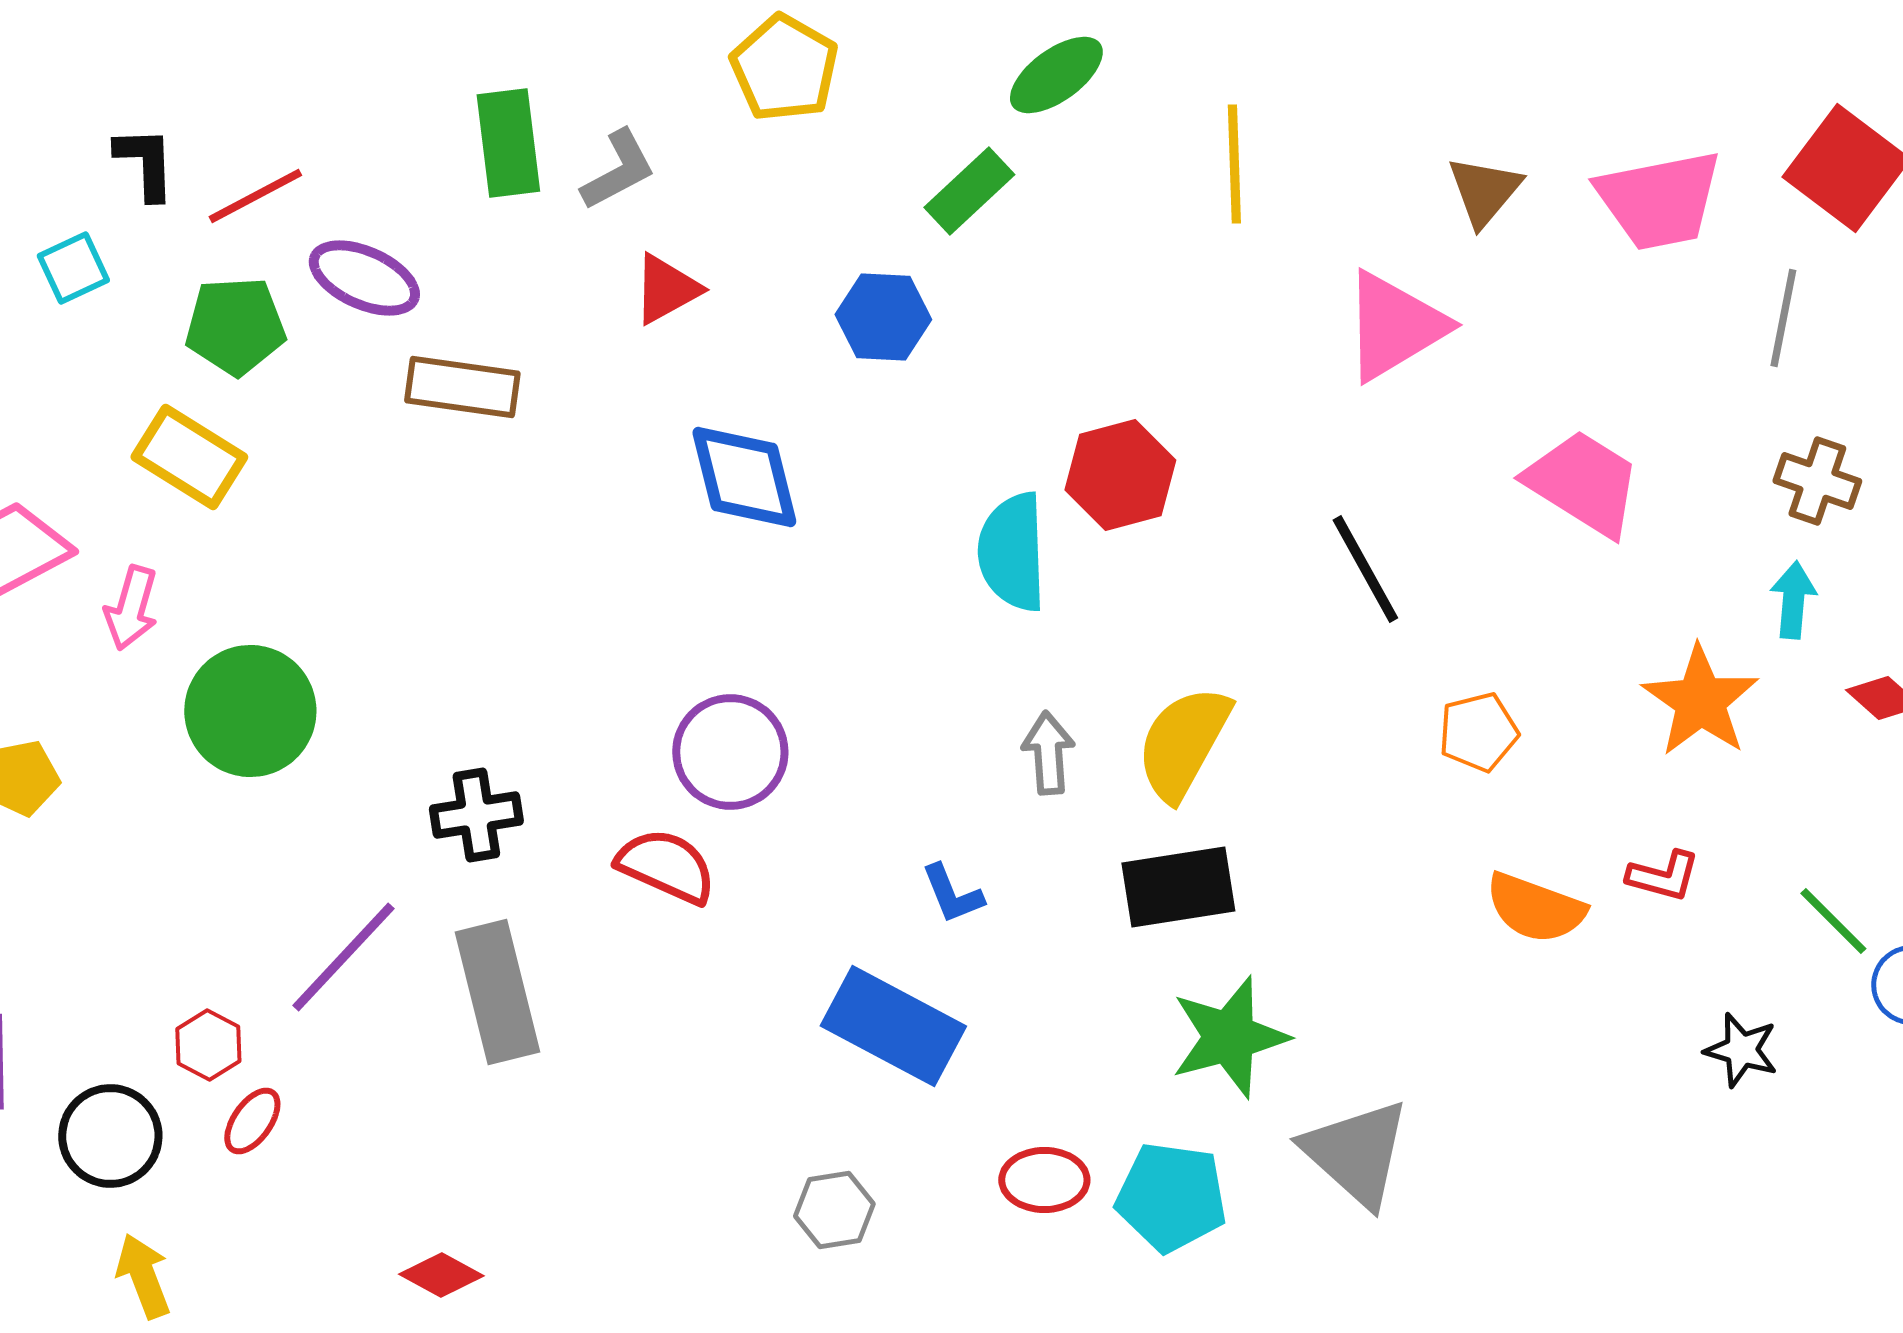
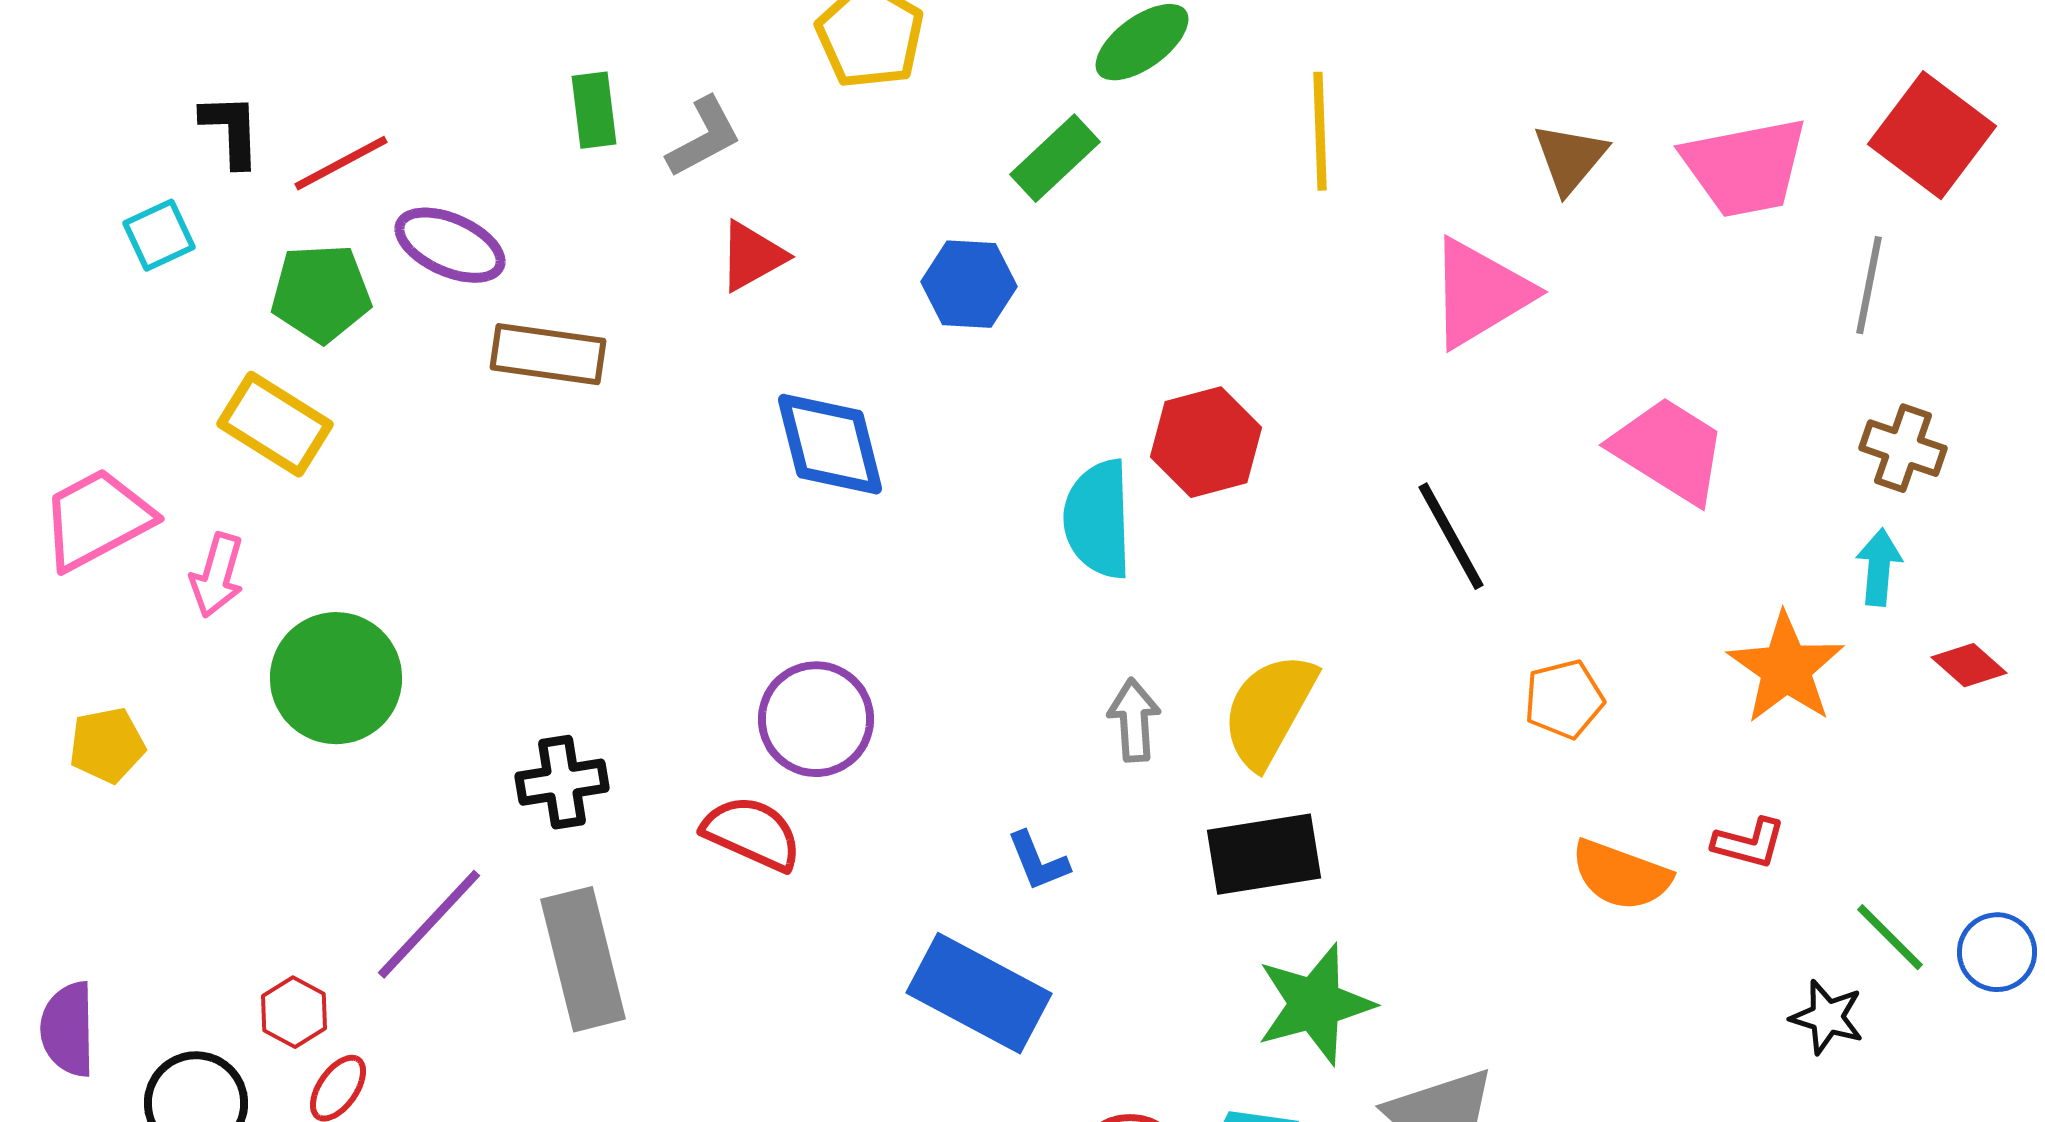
green rectangle: (508, 143) -> (594, 110), size x0.7
green line: (1833, 921) -> (1890, 937), moved

